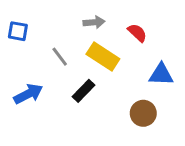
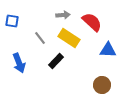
red semicircle: (137, 33) -> (92, 22), size x1.5
blue arrow: (28, 94) -> (19, 63), turned 96
brown circle: (143, 113) -> (102, 85), moved

